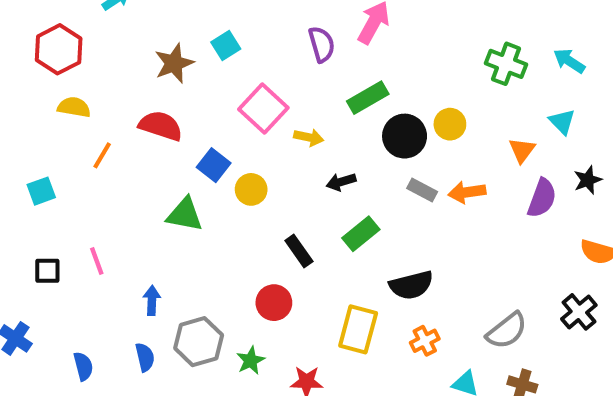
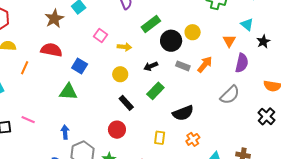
pink square: (263, 109) -> (101, 35), size x0.6
black star: (588, 180) -> (263, 41), moved
black arrow: (341, 182) -> (151, 66), moved
yellow circle: (251, 189) -> (120, 74), moved
orange arrow: (467, 192) -> (205, 64), turned 144
pink line: (97, 261) -> (28, 120), turned -40
blue arrow: (152, 301) -> (65, 132), moved
yellow rectangle: (358, 329) -> (160, 138), size x0.6
gray semicircle: (507, 331) -> (230, 95), moved

